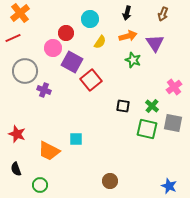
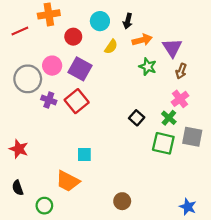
orange cross: (20, 13) -> (49, 14), moved, turned 30
black arrow: (127, 13) -> (128, 21), moved
brown arrow: (163, 14) -> (181, 71), moved
red line: (13, 38) -> (20, 31), moved
pink circle: (53, 48) -> (52, 66), moved
red square: (91, 80) -> (77, 101), moved
pink cross: (174, 87) -> (180, 99), moved
black square: (123, 106) -> (137, 118), turned 32
orange trapezoid: (49, 151) -> (68, 181), moved

